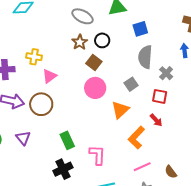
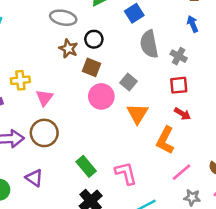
gray square: (131, 84) -> (129, 82), moved

